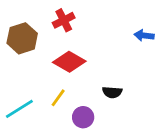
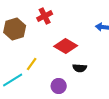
red diamond: (69, 62) -> (66, 46), moved
yellow line: (58, 98) -> (32, 64), moved

